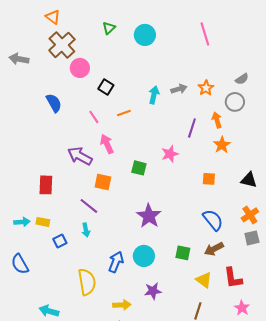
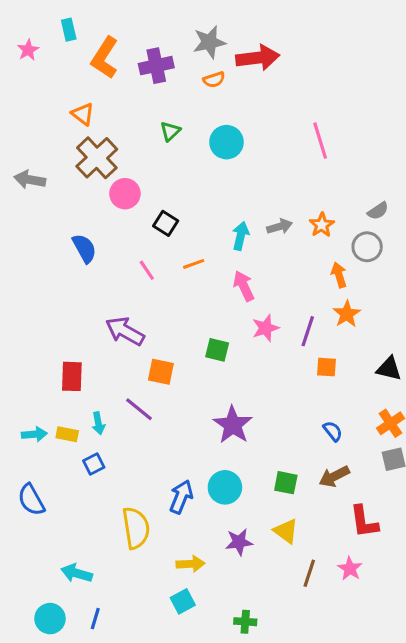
purple line: (192, 128) -> (308, 331), moved
pink arrow: (107, 144) -> (244, 286), moved
blue semicircle: (213, 220) -> (333, 431), size x0.6
cyan arrow: (86, 230) -> (98, 423), moved
yellow triangle: (204, 280) -> (286, 531), moved
pink star: (242, 308) -> (350, 569), moved

